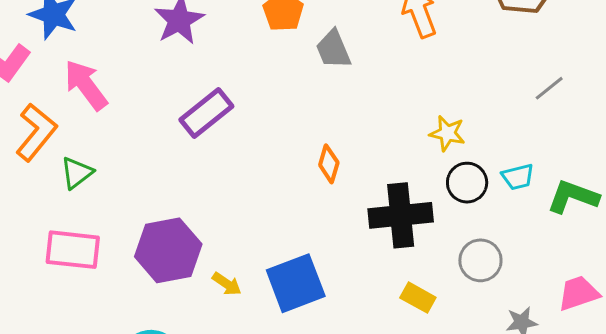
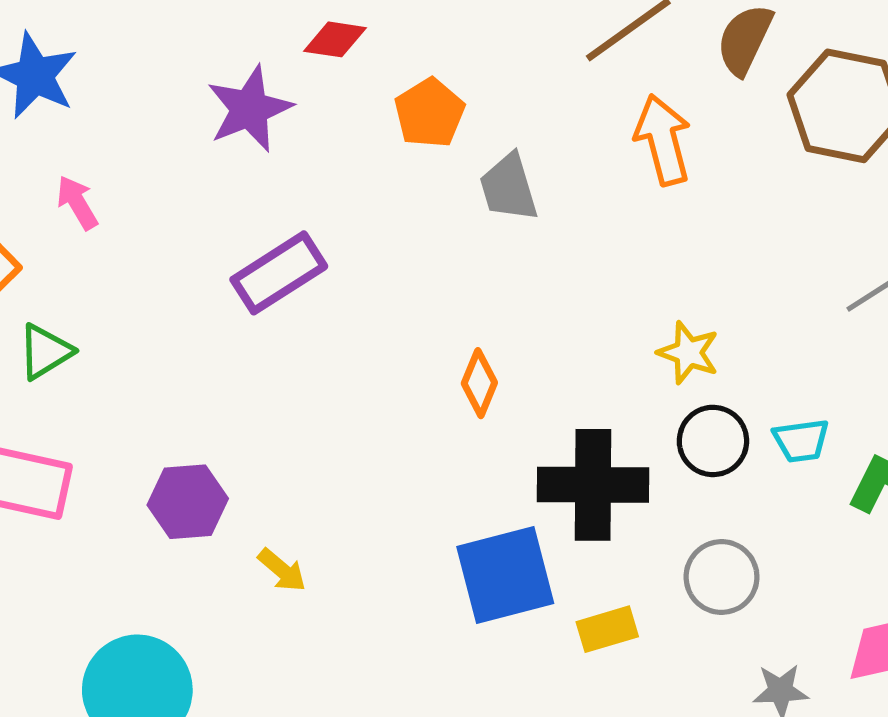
pink arrow: (86, 85) -> (77, 203), size x0.6
purple hexagon: (168, 250) -> (188, 502), size x0.7
blue square: (296, 283) -> (505, 575), moved
yellow rectangle: (418, 298) -> (607, 629), turned -52

